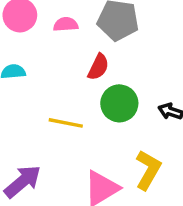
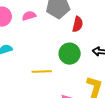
red semicircle: (98, 67) -> (78, 24), moved

